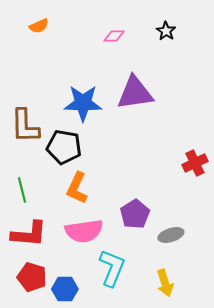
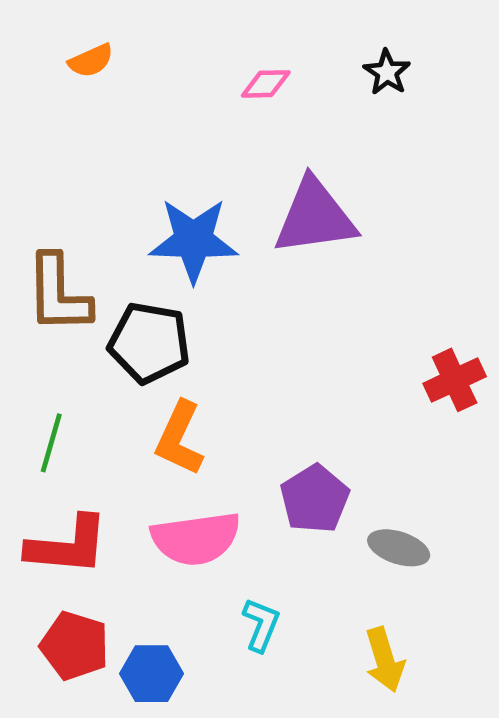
green line: (22, 190) -> (51, 443), turned 30
gray ellipse: (171, 235) -> (399, 548), turned 35
cyan L-shape: (112, 268) -> (261, 625), size x0.6

